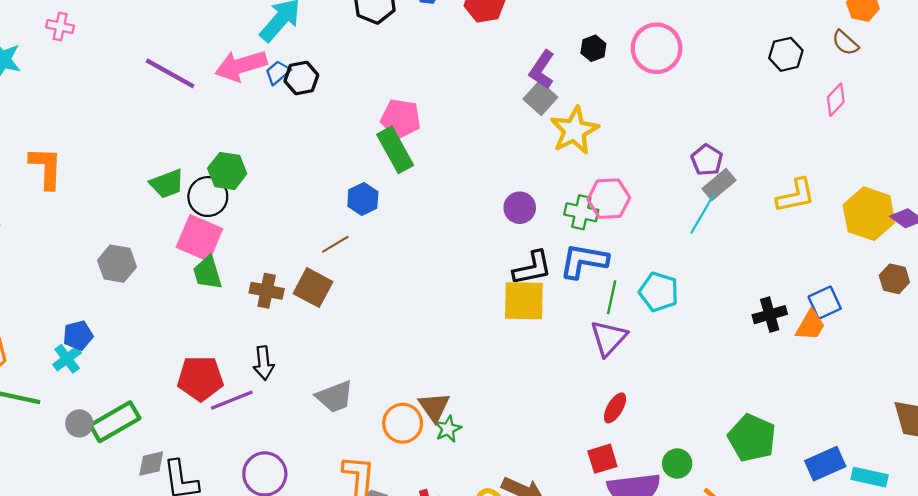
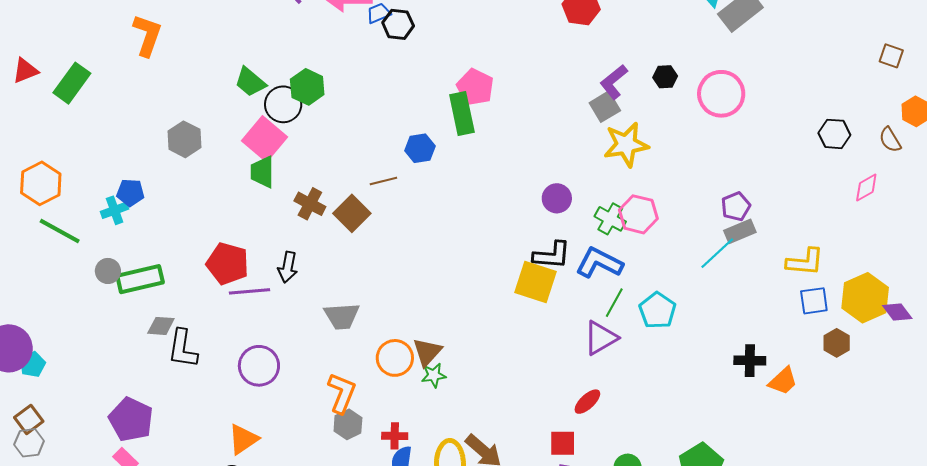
green trapezoid: (167, 184) -> (250, 82), turned 44
brown hexagon: (894, 279) -> (837, 343), moved
blue square: (825, 303) -> (814, 301), moved

